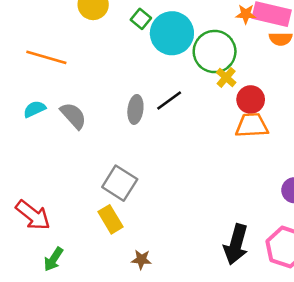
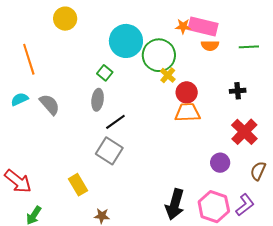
green square: (141, 19) -> (105, 73), moved
orange line: (46, 57) -> (29, 59), turned 56
black line: (169, 101) -> (115, 122), moved
gray square: (120, 183) -> (109, 151), moved

